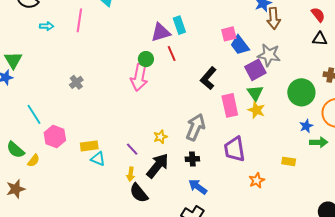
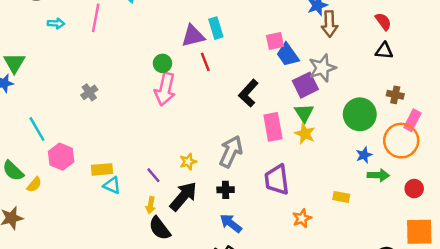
gray star: (269, 55) -> (322, 68), turned -30
green circle: (146, 59) -> (162, 63), moved

